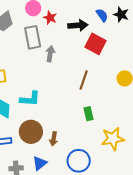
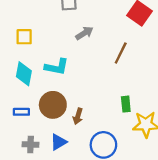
gray arrow: (50, 54) -> (84, 33), moved, turned 42
green rectangle: (89, 114) -> (126, 104), moved

